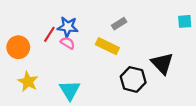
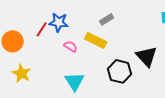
pink semicircle: (68, 43) -> (71, 46), moved
cyan triangle: (70, 90) -> (75, 81), moved

